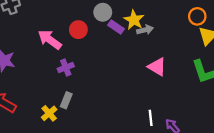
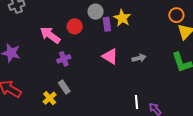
purple rectangle: (116, 27) -> (107, 24), turned 48
gray arrow: (145, 30) -> (139, 58), moved
pink triangle: (157, 67) -> (110, 56), moved
gray rectangle: (66, 100) -> (64, 87), turned -56

